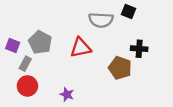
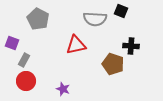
gray pentagon: (40, 42) -> (38, 19), moved

